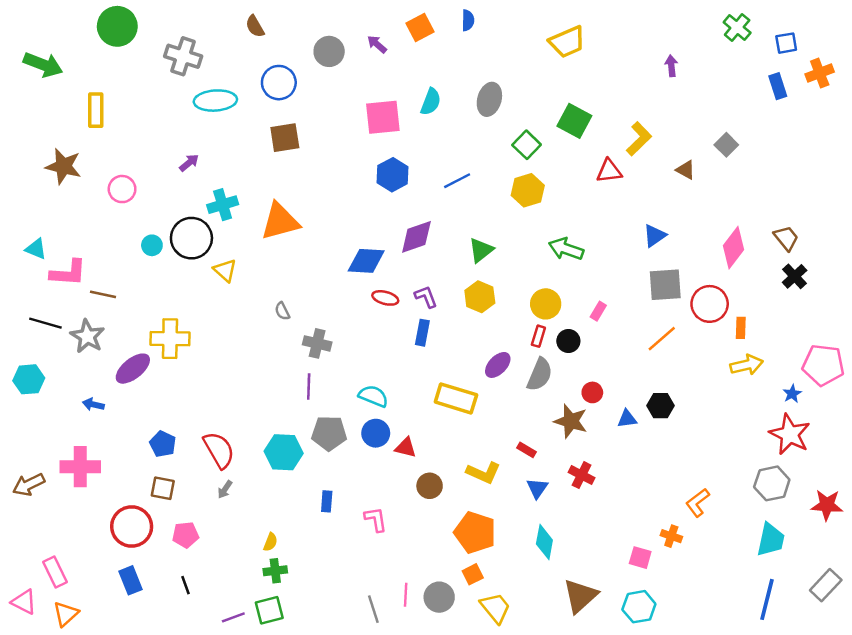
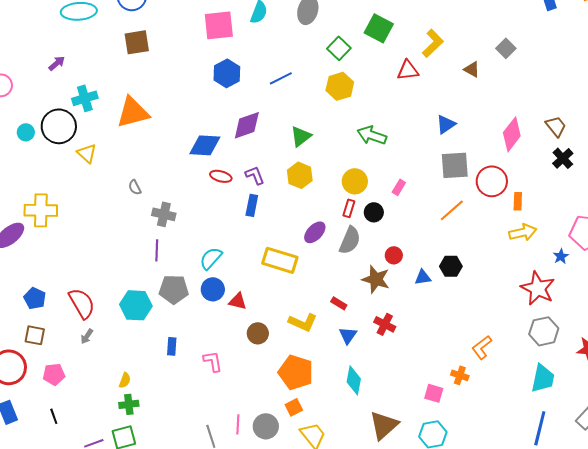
cyan semicircle: (373, 396) -> (211, 258), turned -70
red star: (790, 434) -> (538, 288), moved

